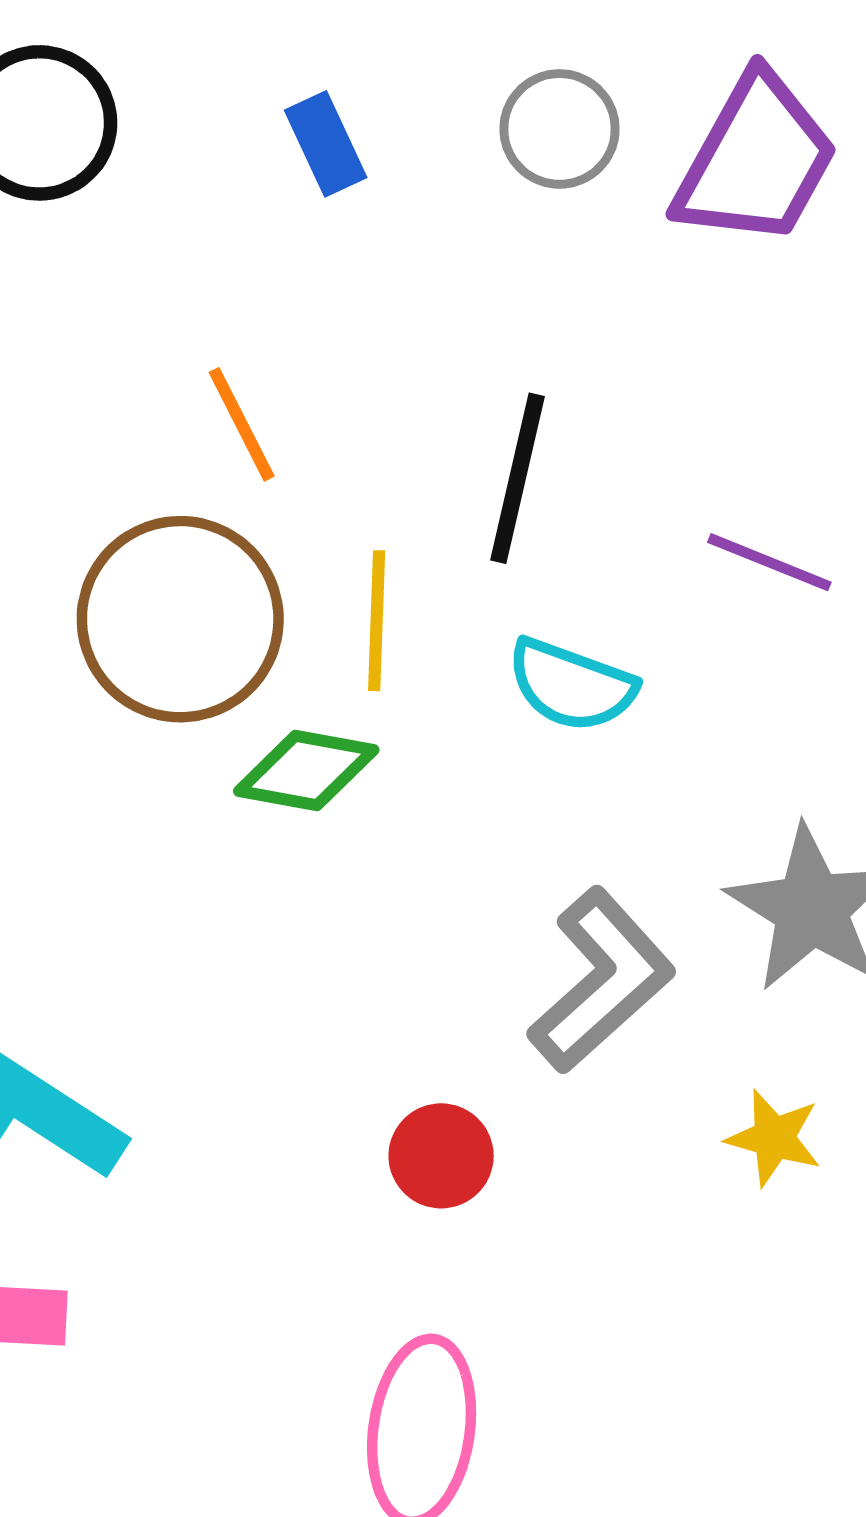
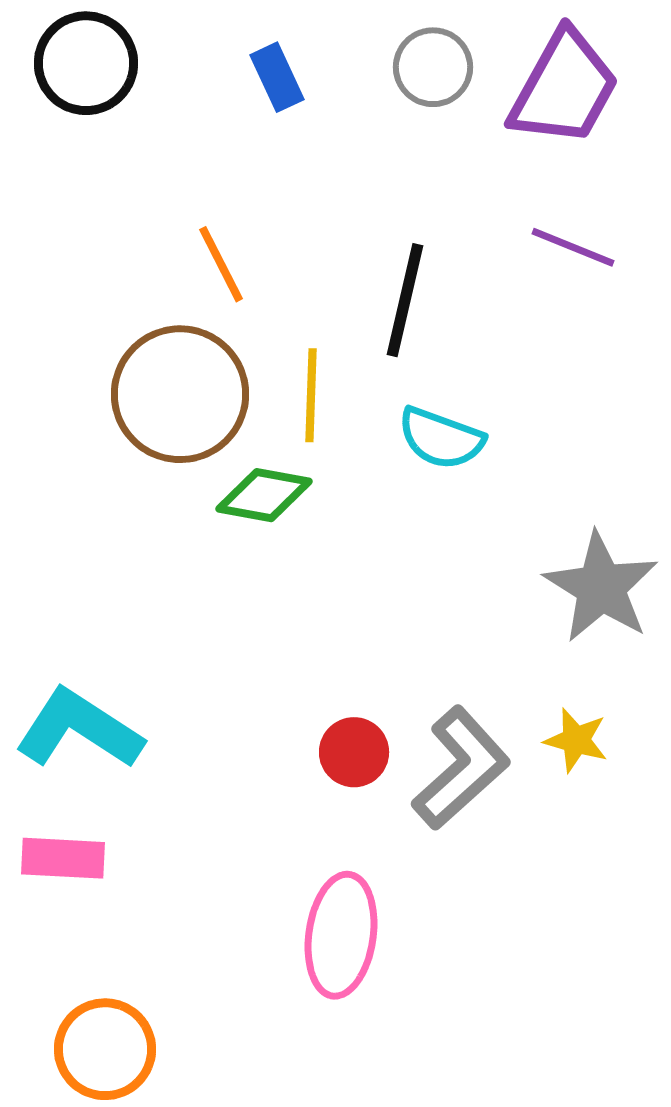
purple line: (769, 562) -> (573, 247), moved
gray L-shape: (601, 980) -> (461, 768), moved

